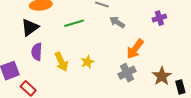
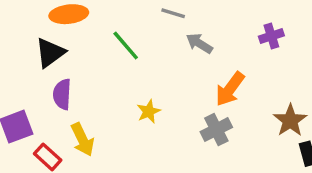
green line: (74, 23) -> (126, 46), turned 66
yellow arrow: (61, 62) -> (83, 140), moved
brown star: (162, 76) -> (290, 121), moved

